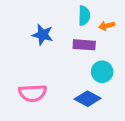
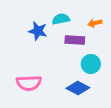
cyan semicircle: (84, 16) -> (61, 19), moved, turned -102

